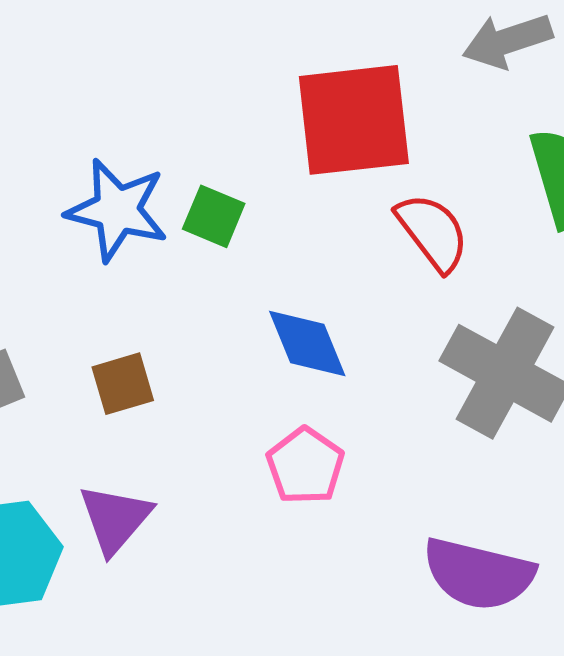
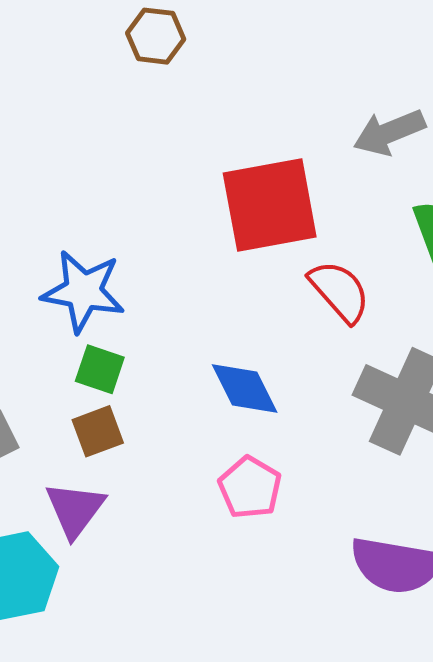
green square: (214, 216) -> (100, 369), moved
purple triangle: (115, 519) -> (75, 509), moved

